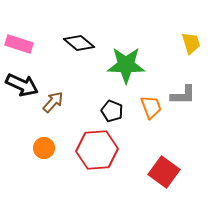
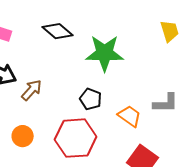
gray L-shape: (183, 95) -> (166, 103), moved
orange trapezoid: (151, 107) -> (130, 116), moved, turned -35

